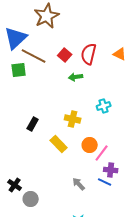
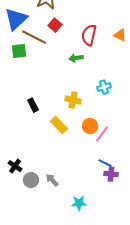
red square: (65, 55) -> (55, 25), moved
black rectangle: (33, 124) -> (33, 105), turned -56
purple cross: (111, 170) -> (111, 174), moved
gray arrow: (79, 184) -> (52, 180), moved

